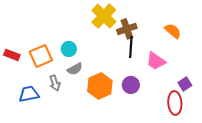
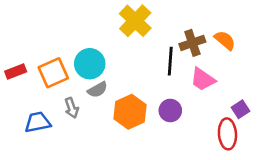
brown cross: (127, 29) -> (192, 43), moved
cyan circle: (69, 49) -> (90, 64), size x1.5
red rectangle: (12, 55) -> (16, 71), turned -42

